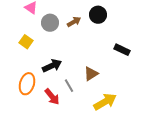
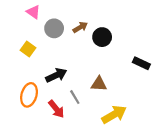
black circle: (98, 15) -> (102, 37), moved
black rectangle: (122, 50) -> (141, 63), moved
brown triangle: (91, 74) -> (99, 84), turned 35

